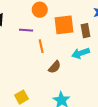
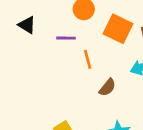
orange square: (64, 25) -> (118, 29), turned 35

